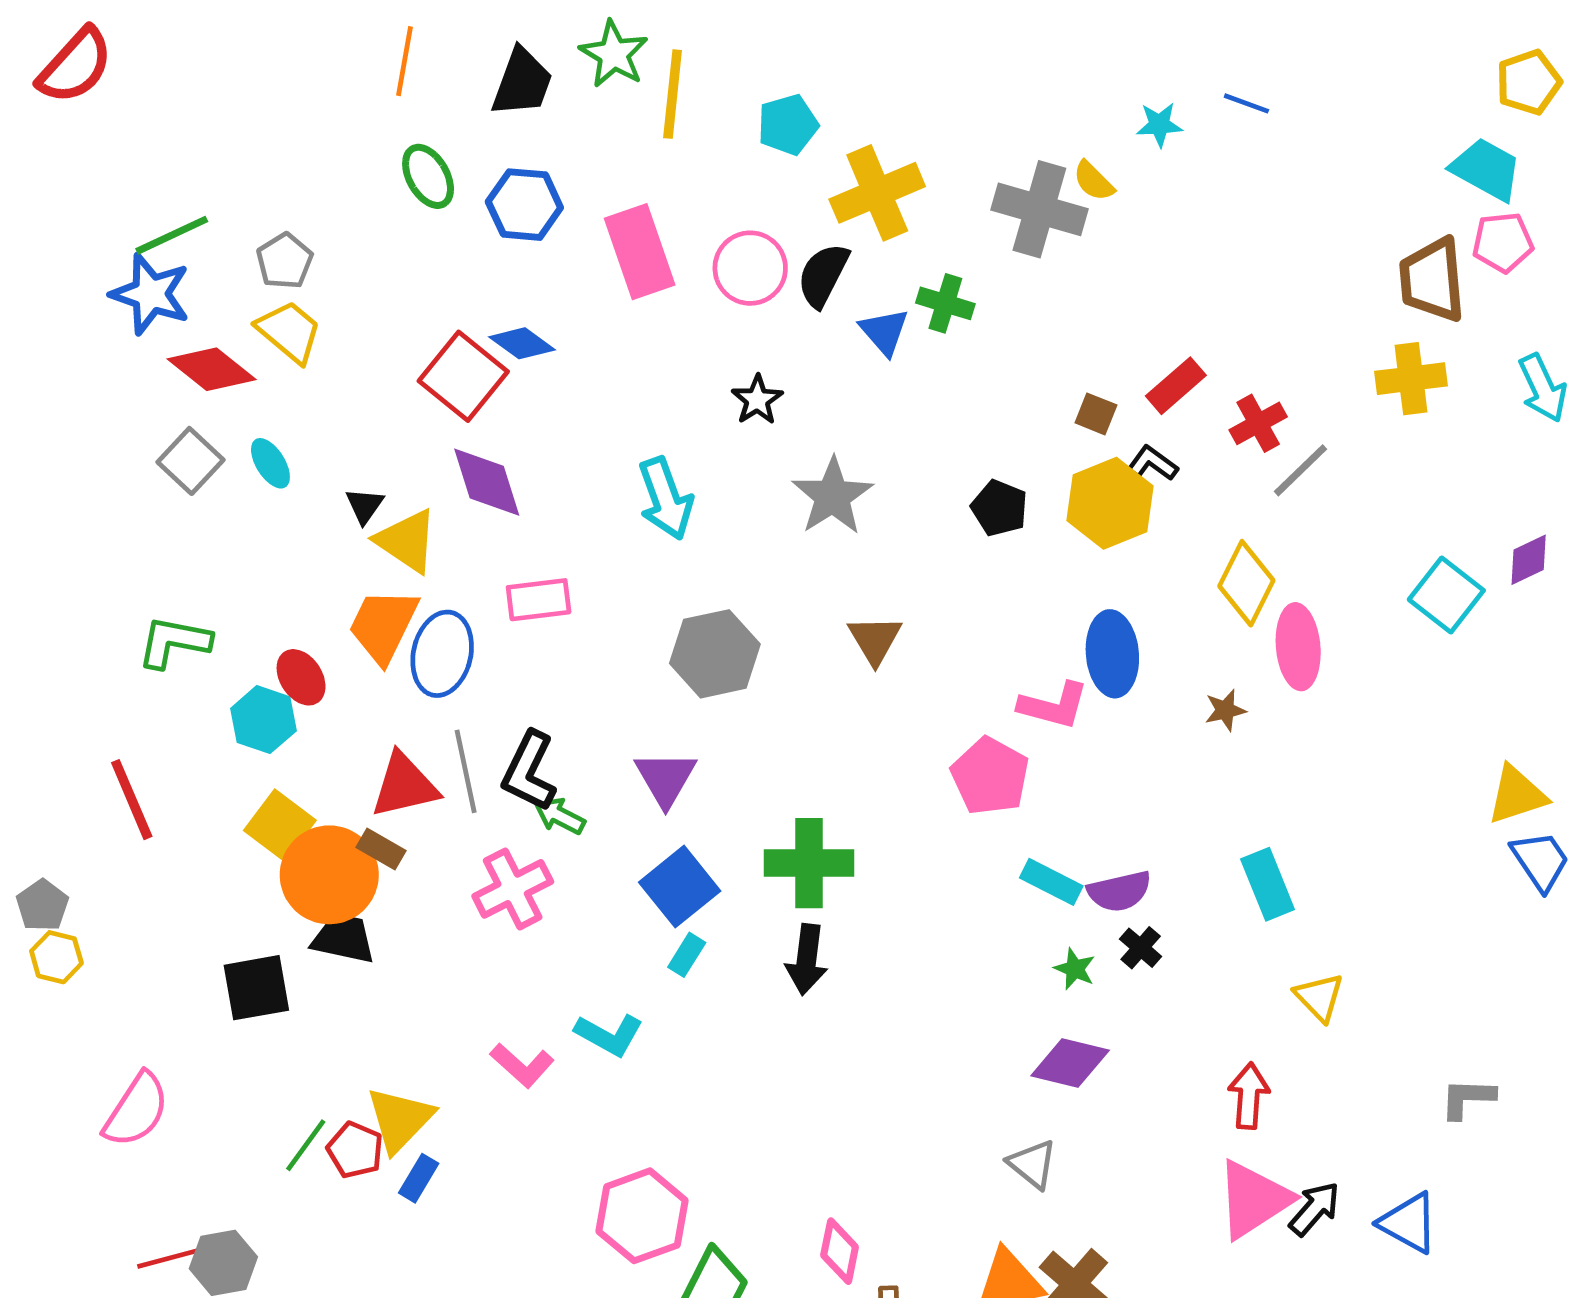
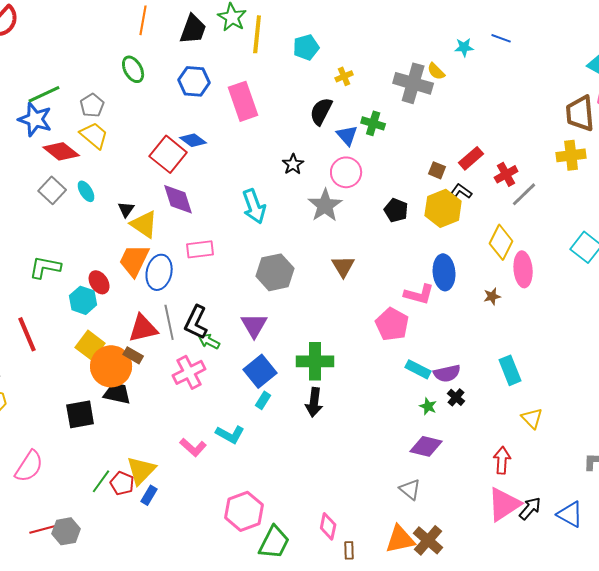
green ellipse: (428, 176) -> (133, 69), moved
yellow cross: (877, 193) -> (344, 76), size x0.5
pink circle: (750, 268) -> (346, 172), moved

